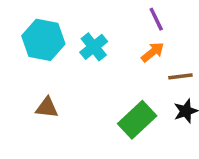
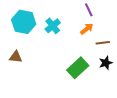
brown triangle: (47, 108) -> (16, 57), moved

